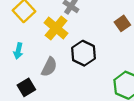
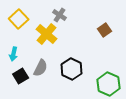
black hexagon: (83, 53) -> (72, 69), moved
black square: (26, 87) -> (21, 76), moved

